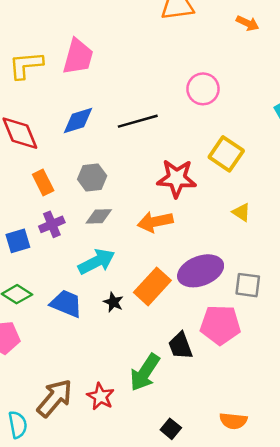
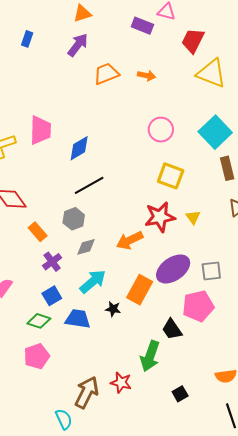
orange arrow: (248, 23) -> (146, 75), moved
pink circle: (203, 89) -> (161, 130), moved
blue diamond: (78, 121) -> (79, 148), moved
black line: (138, 121) -> (89, 185), moved
red star: (177, 178) -> (160, 217), moved
yellow triangle: (241, 212) -> (193, 217), turned 35
blue square: (18, 241) -> (52, 296), moved
black square: (171, 429) -> (180, 394), turned 35

